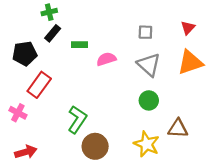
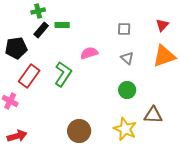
green rectangle: (79, 45) -> (62, 25), moved
gray triangle: (149, 65) -> (127, 58), size x0.6
green L-shape: (77, 119) -> (63, 74), moved

